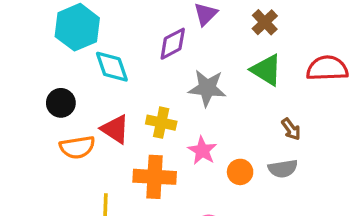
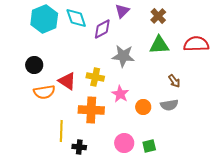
cyan diamond: (112, 67) -> (76, 18), moved
green triangle: (266, 70) -> (159, 45), turned -35

